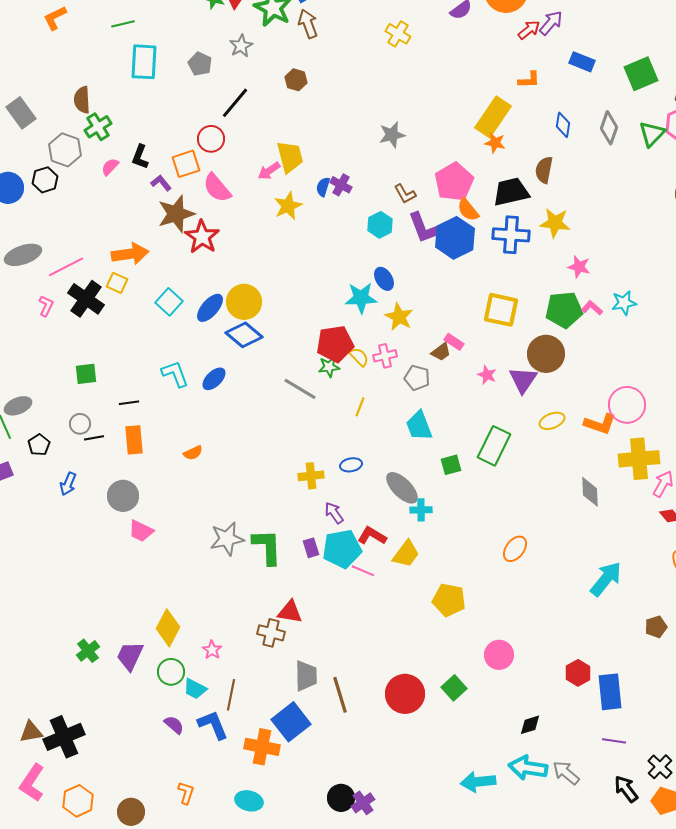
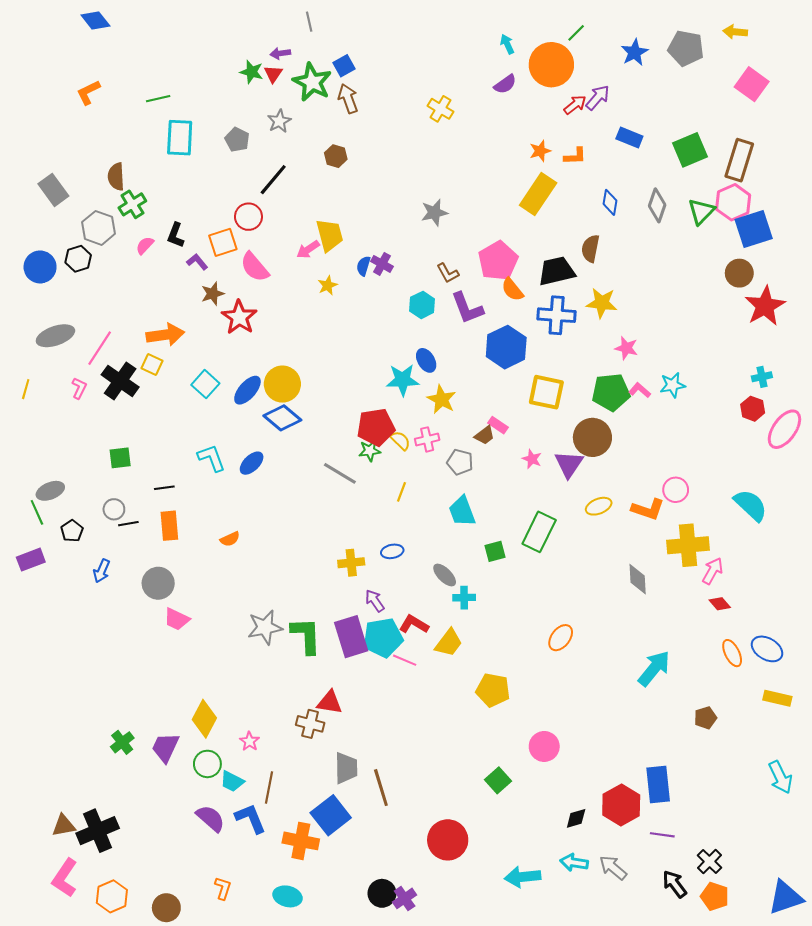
orange star: (495, 143) -> (540, 151), moved, turned -30
yellow star: (288, 206) -> (328, 285), size x0.7
brown star: (176, 214) -> (213, 294), size x0.6
blue hexagon: (455, 238) -> (506, 347), moved
pink line: (66, 267) -> (100, 348), turned -30
pink circle: (627, 405) -> (676, 490), size x0.7
gray ellipse: (402, 488) -> (445, 575), size x0.7
purple rectangle: (311, 548) -> (351, 637), size x2.0
red hexagon: (578, 673) -> (621, 805), moved, size x1.5
red circle: (405, 694) -> (448, 840), moved
purple semicircle: (174, 725) -> (210, 818), size x1.4
cyan arrow: (528, 768) -> (574, 863), size x0.7

